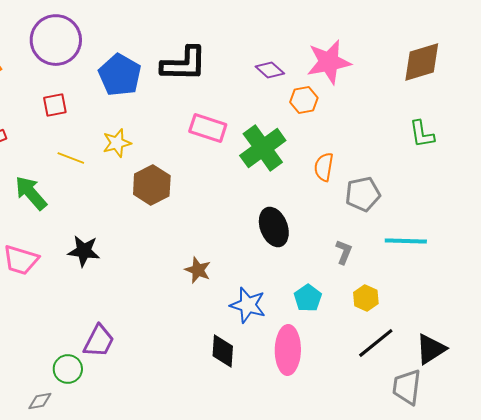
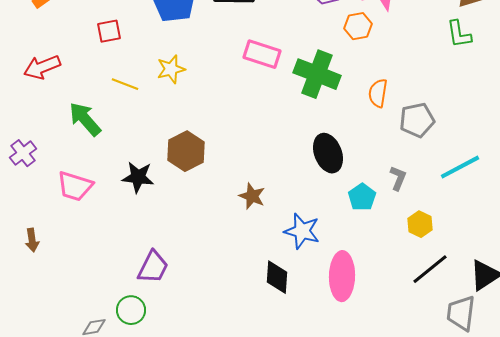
green L-shape: (422, 134) -> (459, 34), moved
green cross: (263, 148) -> (317, 74), turned -33
brown hexagon: (152, 185) -> (186, 151), moved
cyan line: (406, 241) -> (460, 167), turned -30
cyan pentagon: (308, 298) -> (362, 197), moved
green circle: (68, 369) -> (131, 310), moved

